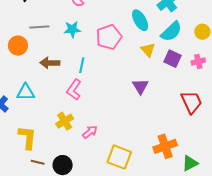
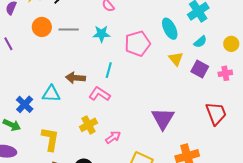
cyan semicircle: (171, 31) -> (200, 42), size x0.6
orange circle: (18, 46) -> (42, 27), moved
brown arrow: (50, 63) -> (75, 78), moved
purple triangle: (140, 86) -> (163, 119), moved, size x1.4
pink L-shape: (74, 90) -> (100, 94), turned 85

